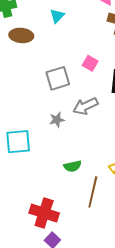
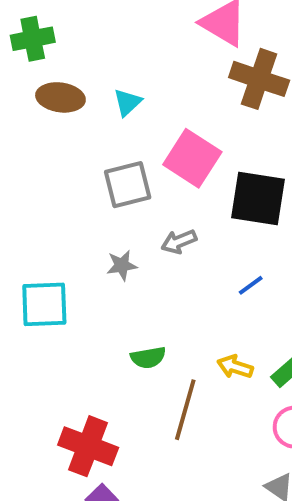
cyan triangle: (57, 16) -> (127, 102), moved
pink square: (90, 63) -> (192, 158), size x1.8
gray arrow: (85, 106) -> (179, 242), size x0.7

